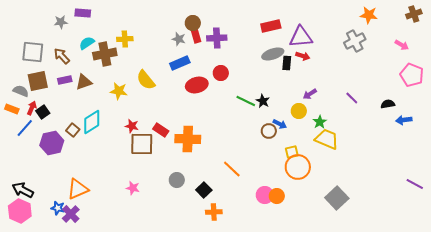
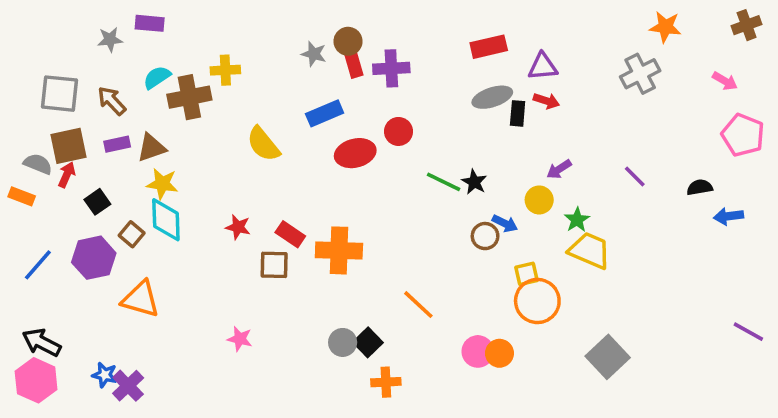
purple triangle: (301, 37) -> (543, 67), size x0.7
gray star: (179, 39) -> (314, 54), moved
yellow star: (119, 91) -> (162, 184), moved
red arrow: (32, 108) -> (67, 175), moved
black square: (43, 112) -> (97, 202), moved
cyan diamond: (92, 122) -> (166, 220), turned -60
blue line: (25, 128) -> (38, 265), moved
brown square: (142, 144) -> (274, 265), moved, size x0.7
gray circle: (177, 180) -> (343, 342), moved
orange triangle: (78, 189) -> (141, 299), moved, turned 40

